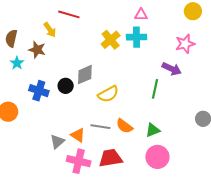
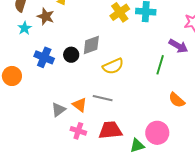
orange semicircle: (124, 126) -> (177, 100), moved
green triangle: (153, 130) -> (137, 146), moved
pink cross: (79, 161) -> (78, 131), size x0.7

